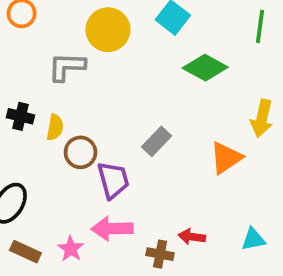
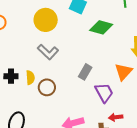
gray L-shape: (67, 67) -> (48, 52), moved, turned -125
purple trapezoid: (113, 180) -> (104, 93), moved

